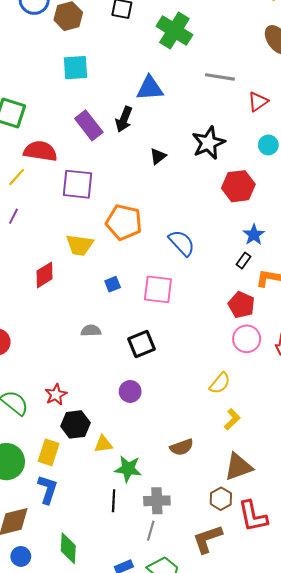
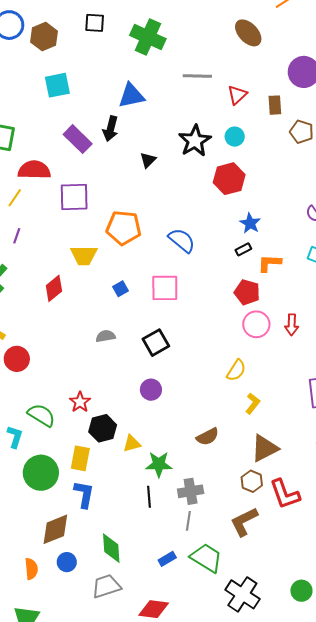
cyan circle: (268, 145) -> (235, 137), moved
black rectangle: (244, 260) -> (243, 249), turned 35

